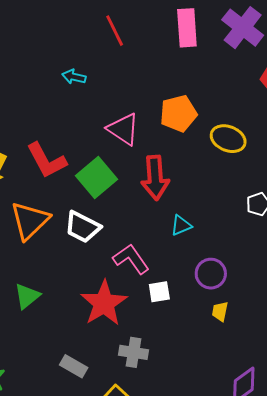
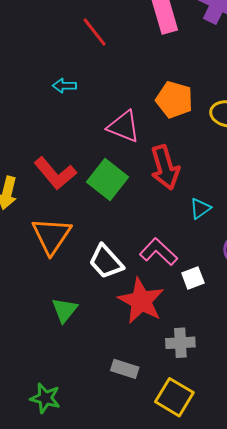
orange pentagon: (178, 114) -> (174, 100), turned -30
white trapezoid: (83, 227) -> (106, 262), moved, turned 33

